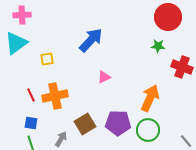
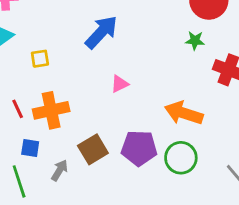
orange arrow: (150, 98) -> (184, 113), turned -96
blue square: (31, 123) -> (30, 148), moved

